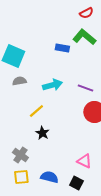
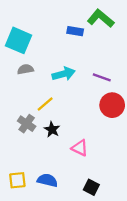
gray cross: (20, 155) -> (27, 124), moved
pink triangle: (84, 161) -> (80, 148), moved
yellow square: (21, 177) -> (17, 180), moved
blue semicircle: (49, 177) -> (47, 180), moved

